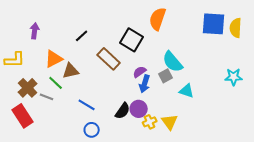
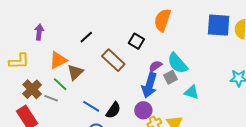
black square: (132, 40) -> (136, 41), size x0.7
brown triangle: (71, 71) -> (75, 72), turned -30
purple semicircle: (140, 72) -> (155, 66), moved
blue arrow: (145, 84) -> (149, 85), size x1.4
black semicircle: (123, 111) -> (113, 110), moved

